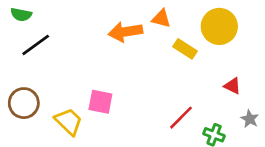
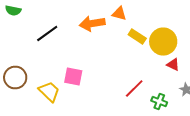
yellow circle: (219, 26) -> (163, 42), moved
black line: (36, 45) -> (47, 34), moved

